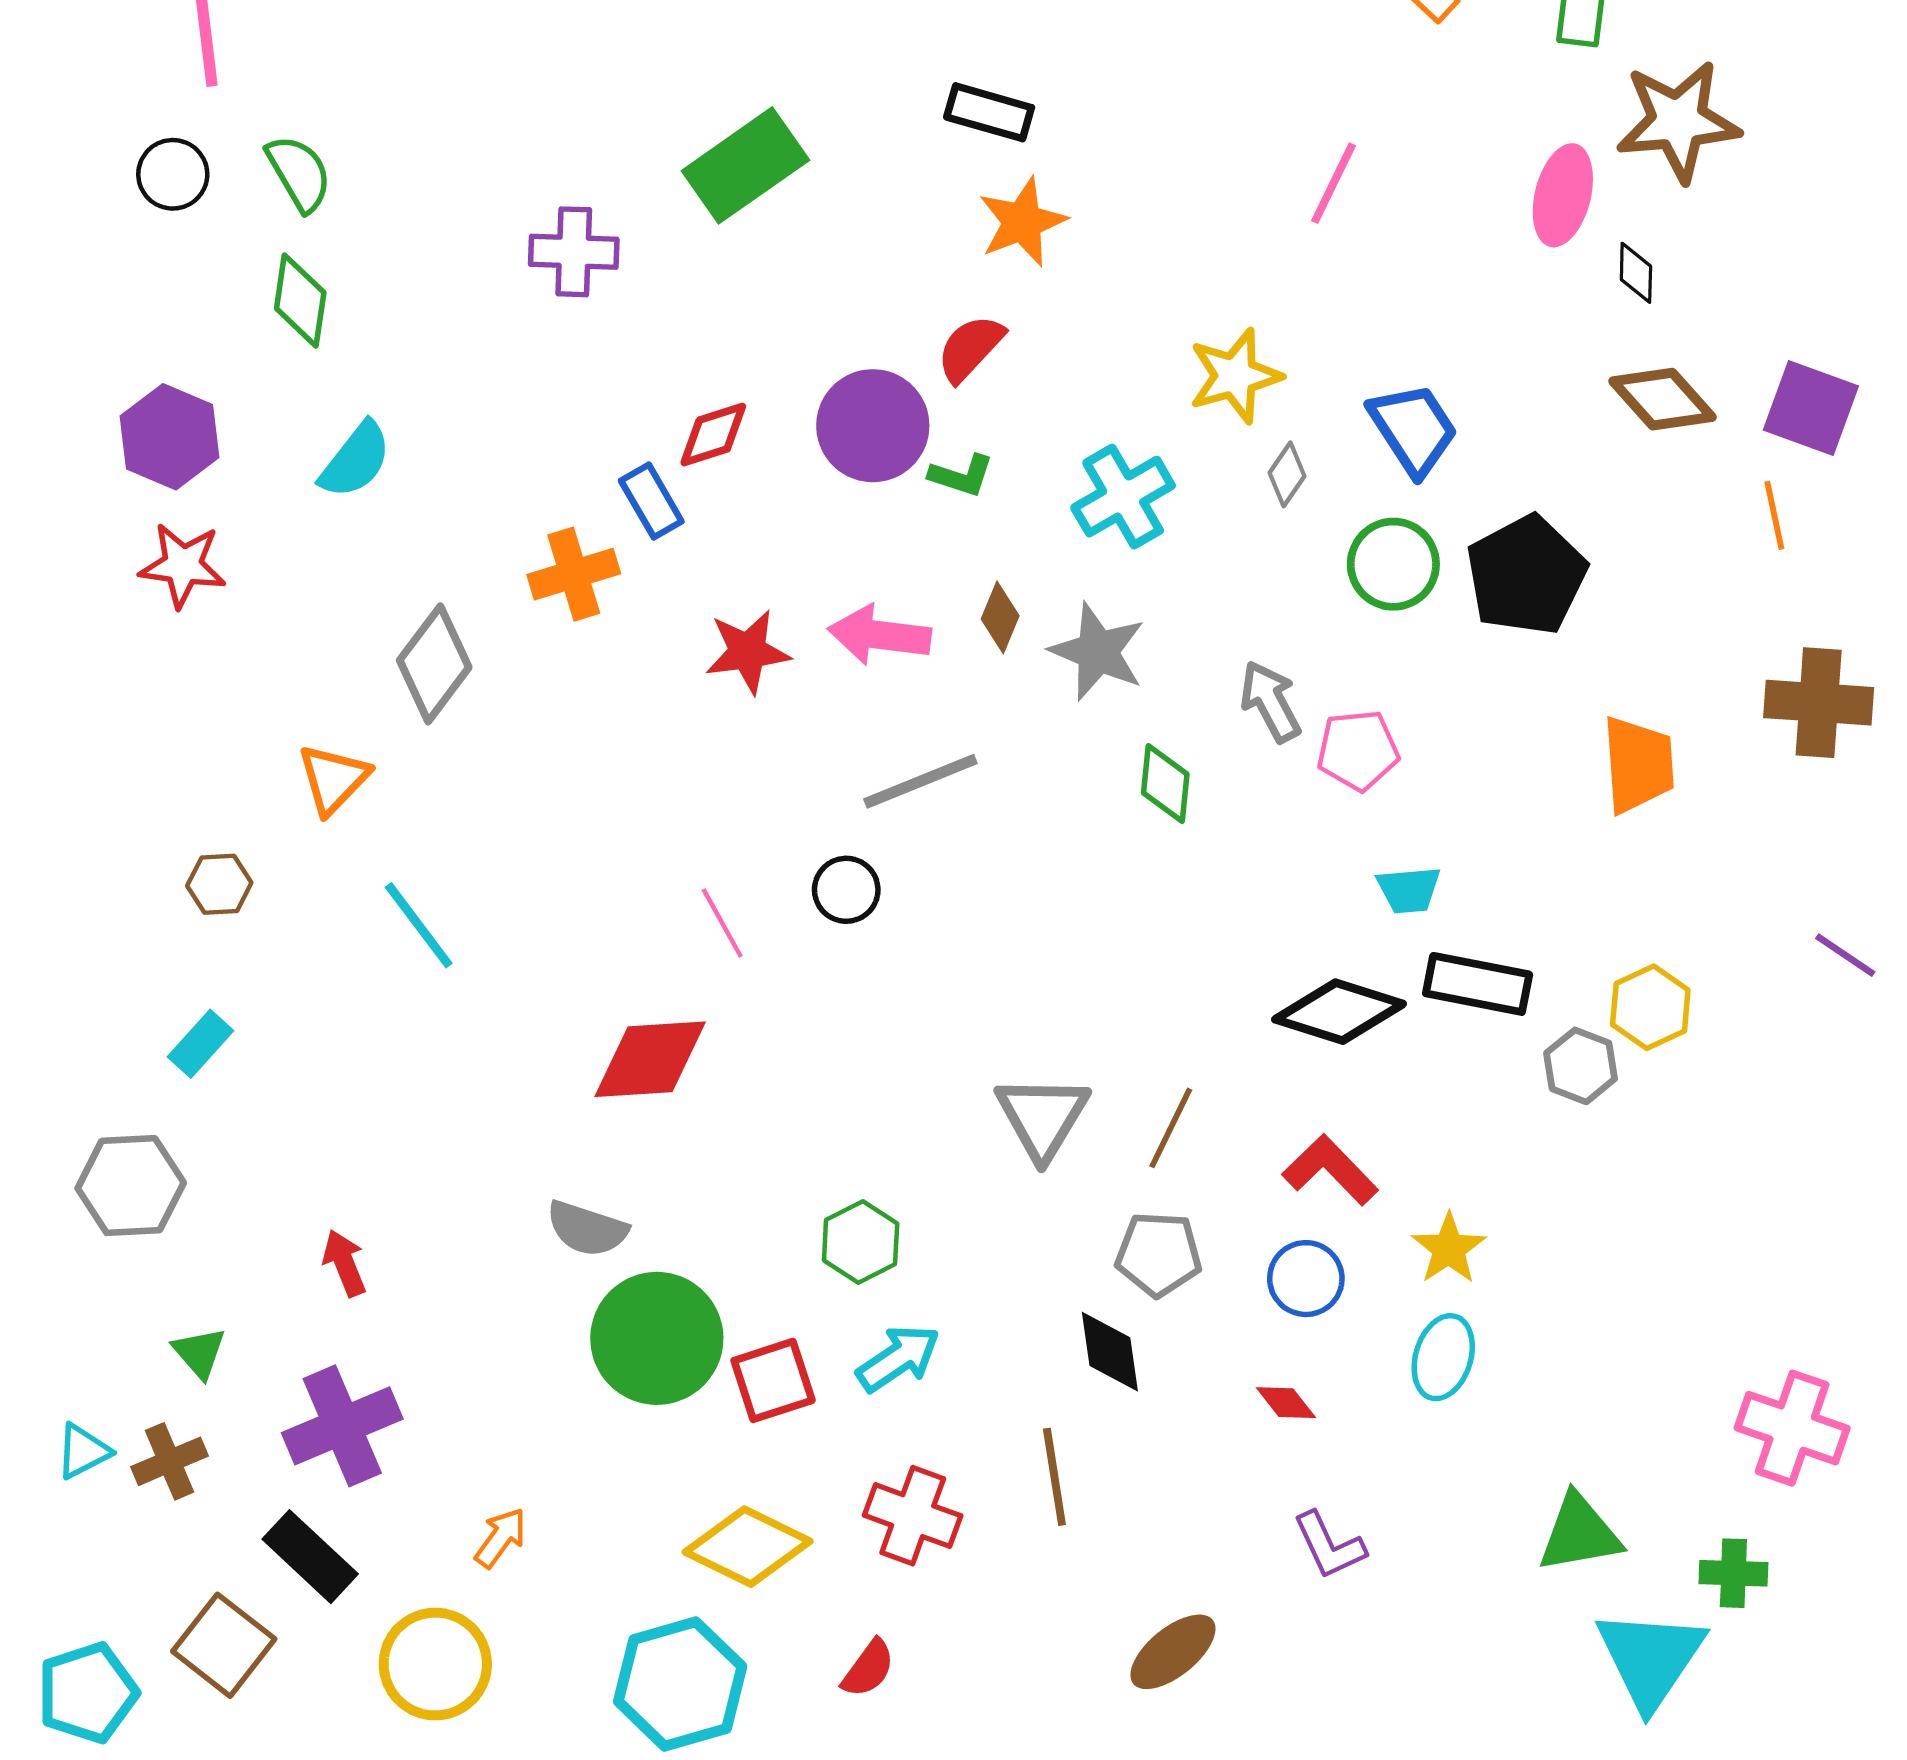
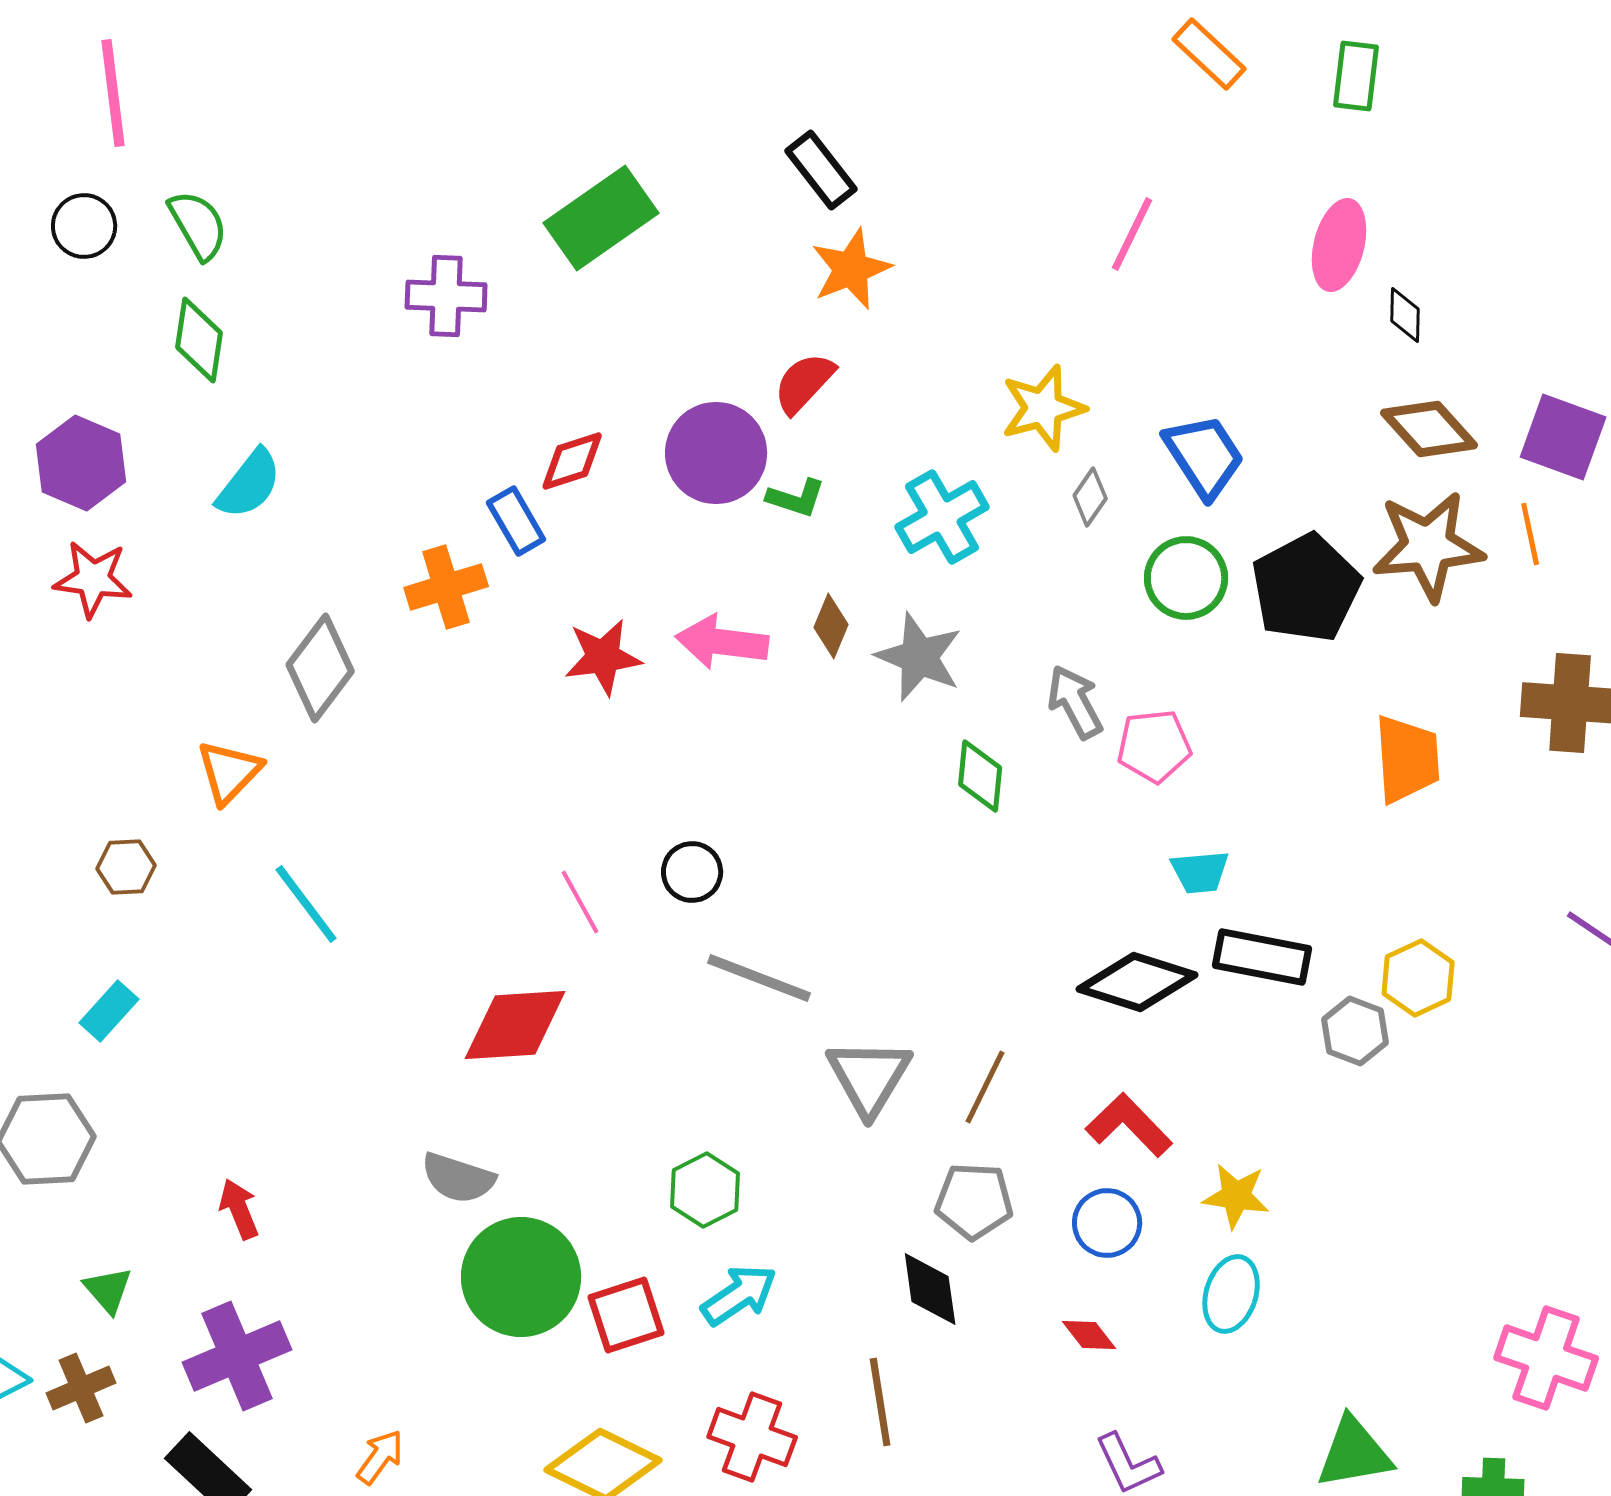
black rectangle: (989, 112) -> (821, 170), turned 36
brown star: (1678, 121) -> (1428, 546), moved
gray line: (920, 781) -> (759, 978), moved, turned 43
yellow star: (1449, 1249) -> (1236, 1196), turned -30

